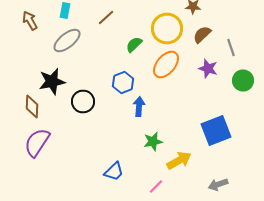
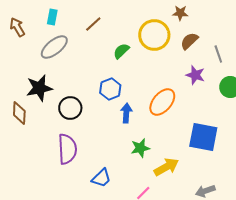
orange ellipse: (166, 64) -> (162, 102), moved
blue square: (216, 130) -> (203, 137), turned 32
purple semicircle: (37, 142) -> (67, 149), moved, turned 144

